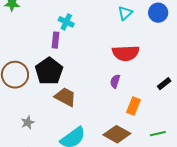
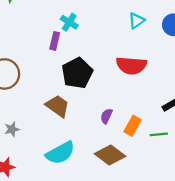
black pentagon: (49, 71) -> (77, 73), moved
purple semicircle: (115, 81) -> (106, 116), moved
green line: (158, 134) -> (159, 134), moved

